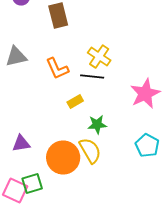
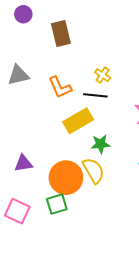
yellow cross: (99, 56) -> (103, 75), size x0.7
yellow rectangle: (75, 102) -> (78, 121), size x1.8
green square: (32, 184) -> (57, 204), moved

